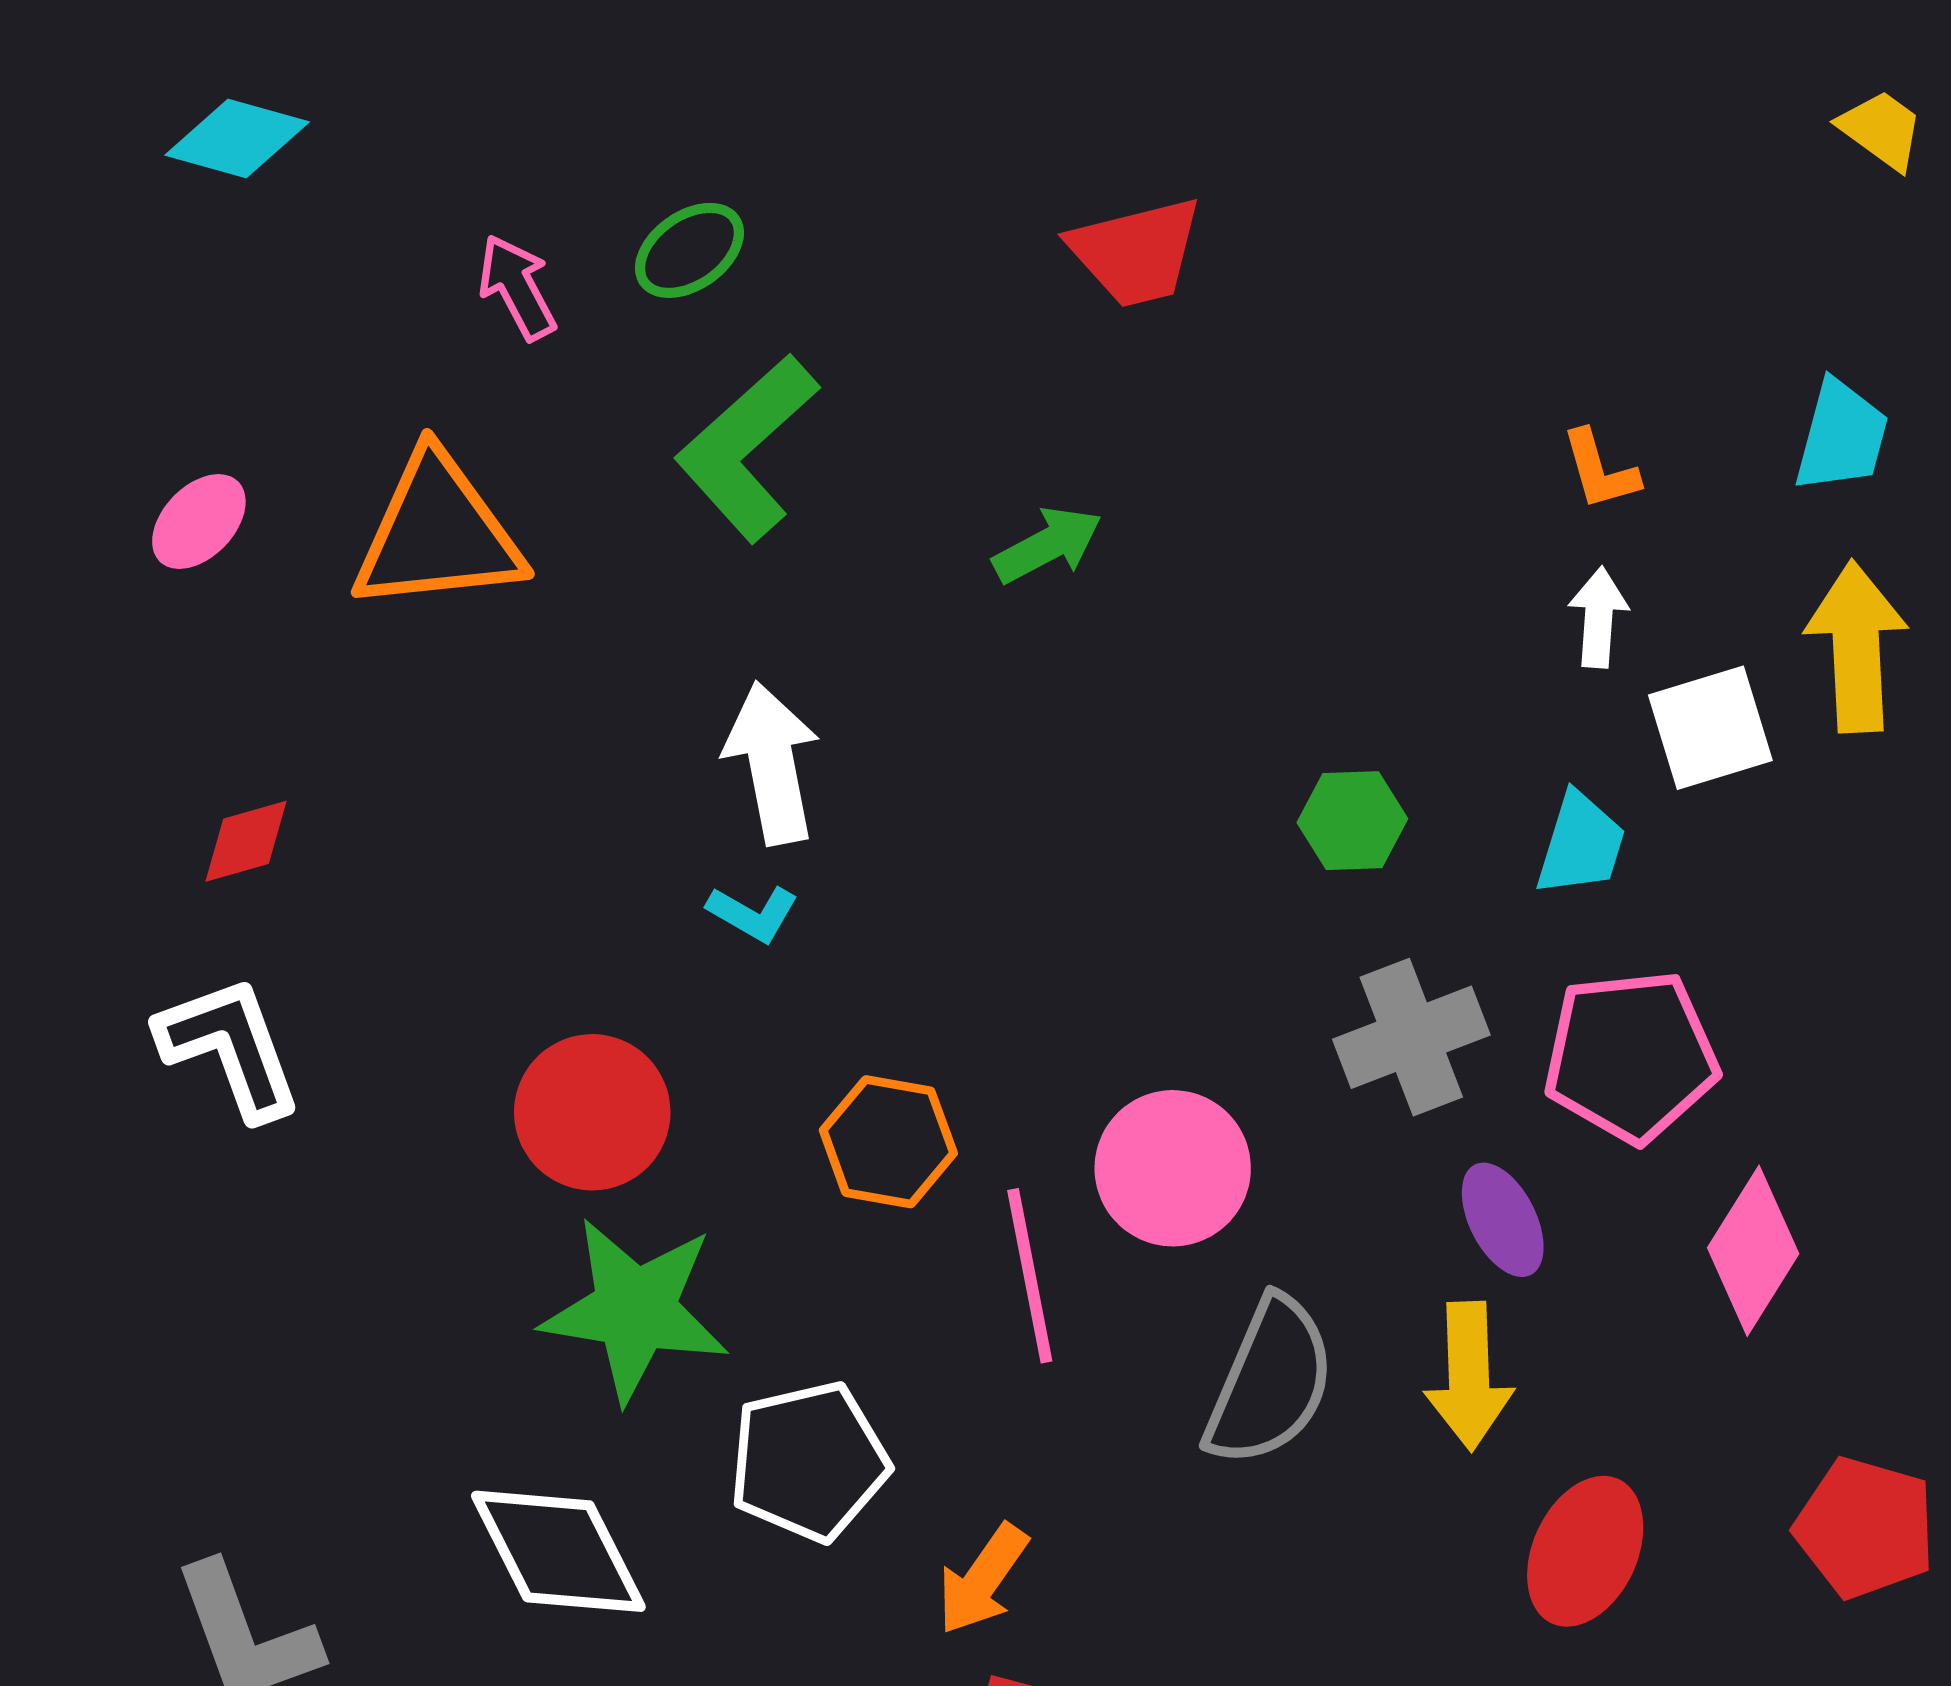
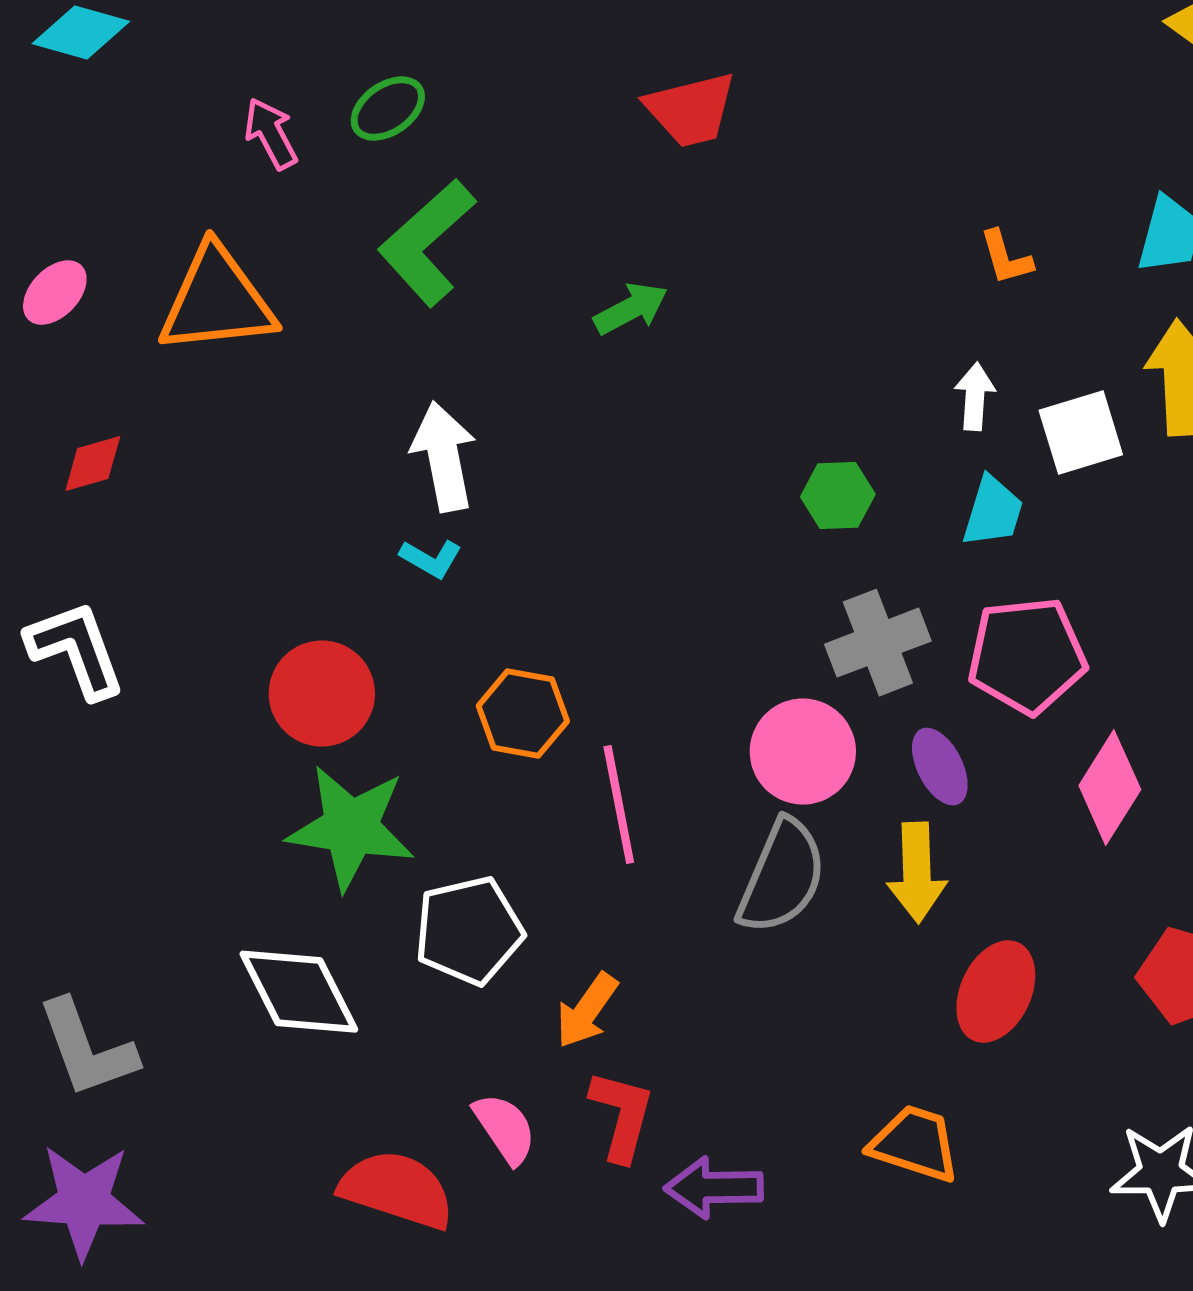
white arrow: (1598, 617) -> (975, 397), moved
red diamond: (246, 841) -> (93, 464), moved
pink circle: (1173, 1168) -> (803, 752), moved

